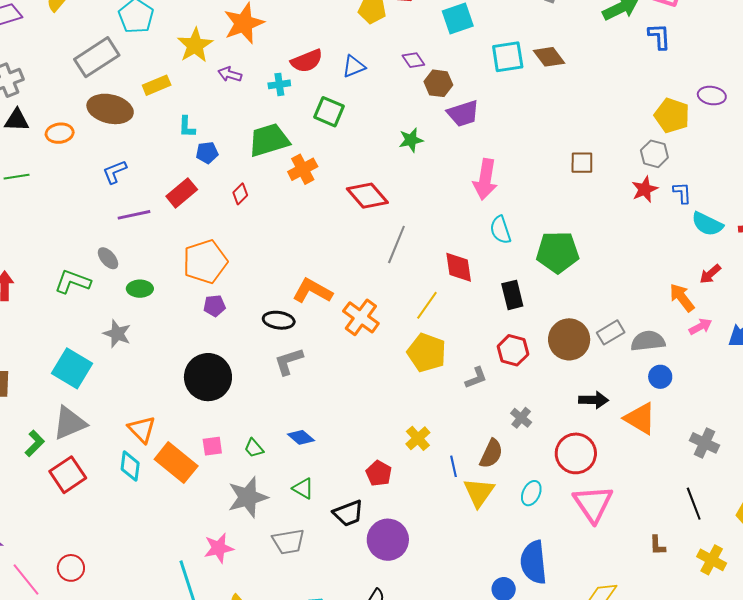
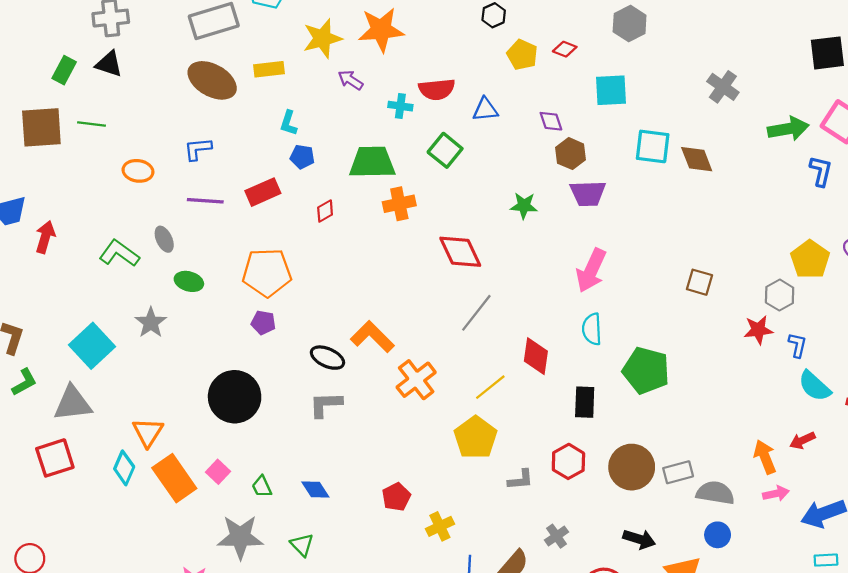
orange ellipse: (60, 133) -> (138, 171), moved
green L-shape: (35, 443) -> (24, 382), moved
pink square: (212, 446) -> (218, 472), turned 35
red pentagon: (379, 473) -> (396, 497), moved

